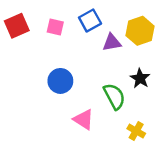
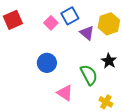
pink square: (55, 27) -> (51, 23), moved, turned 32
purple triangle: (112, 42) -> (87, 33), turned 49

